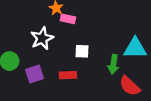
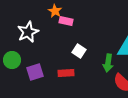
white star: (42, 38) -> (28, 32), moved
white square: (82, 51) -> (79, 51), turned 32

